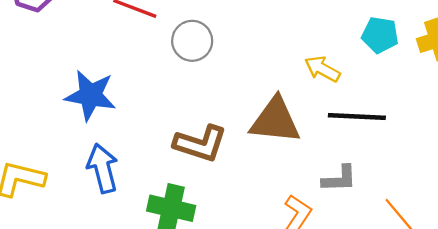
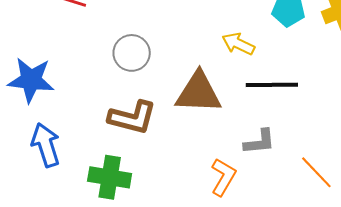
gray circle: (192, 41) -> (132, 53), moved

